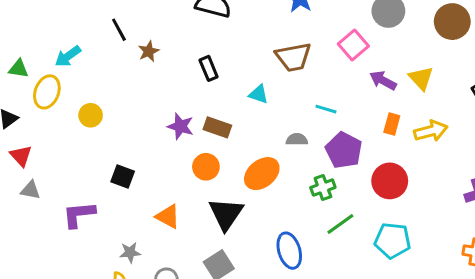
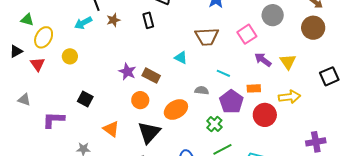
cyan arrow: (68, 56) -> (83, 23), moved
black rectangle: (209, 68) -> (148, 20), moved
orange rectangle: (392, 124) -> (254, 88), moved, turned 64
red triangle: (21, 156) -> (38, 64), moved
red circle: (390, 181) -> (265, 115), moved
green cross: (323, 187) -> (214, 124), turned -35

